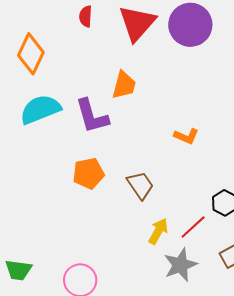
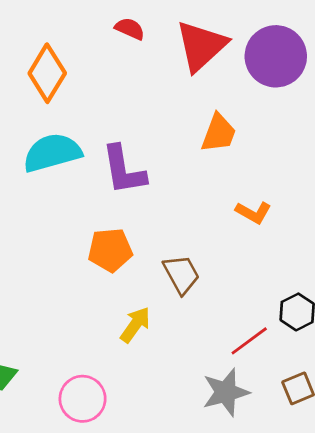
red semicircle: (86, 16) -> (130, 29), turned 105
orange trapezoid: (124, 85) -> (219, 133), moved
yellow arrow: (158, 231) -> (135, 325), moved

